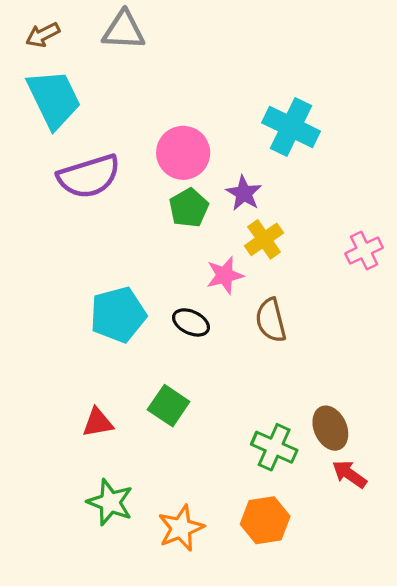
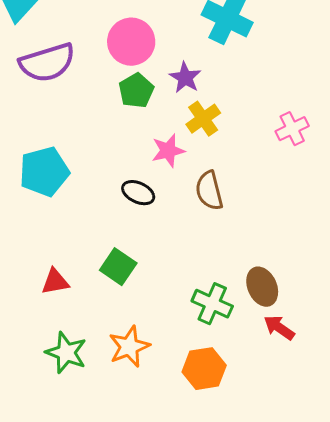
cyan pentagon: (118, 315) -> (44, 172), moved
orange star: (181, 528) -> (129, 347), moved

